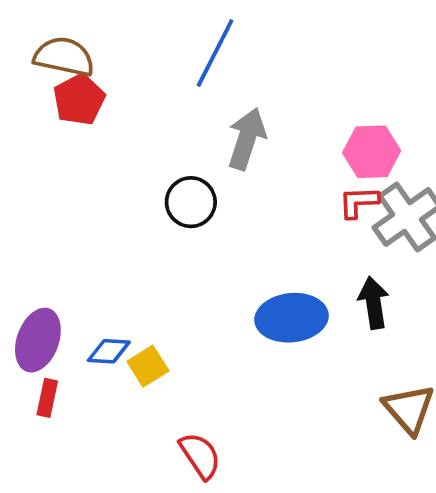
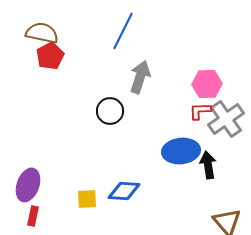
blue ellipse: (292, 318) -> (181, 151), moved
blue diamond: (109, 351) -> (124, 191), moved, size x1.4
yellow square: (148, 366) -> (87, 199), turned 30

